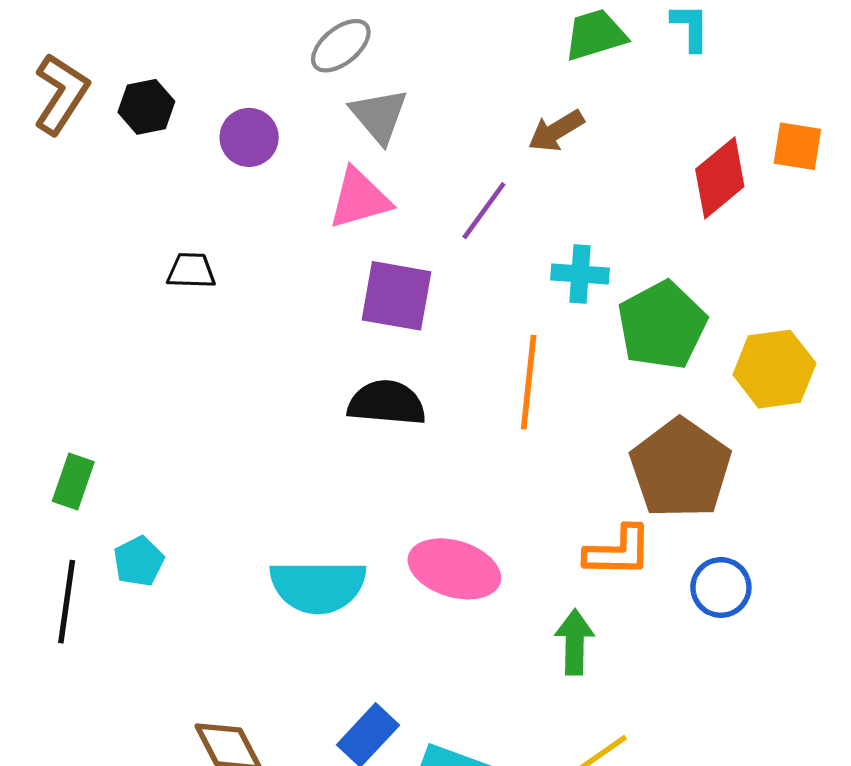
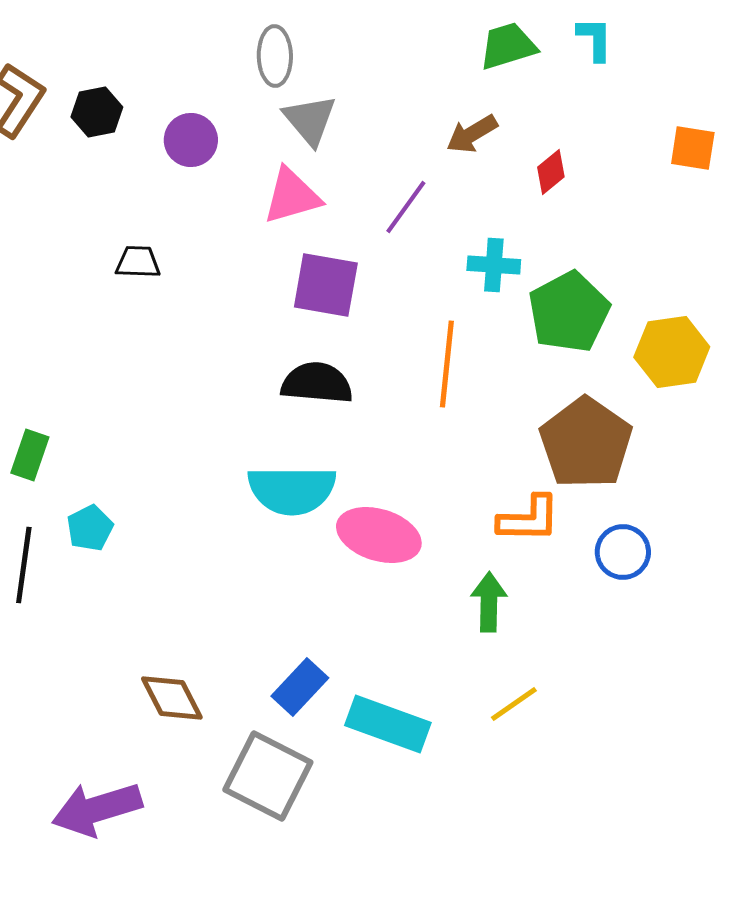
gray ellipse: (341, 46) -> (275, 56), turned -52
red diamond: (720, 178) -> (551, 172), moved, size x0.6
cyan semicircle: (318, 586) -> (292, 490), moved

